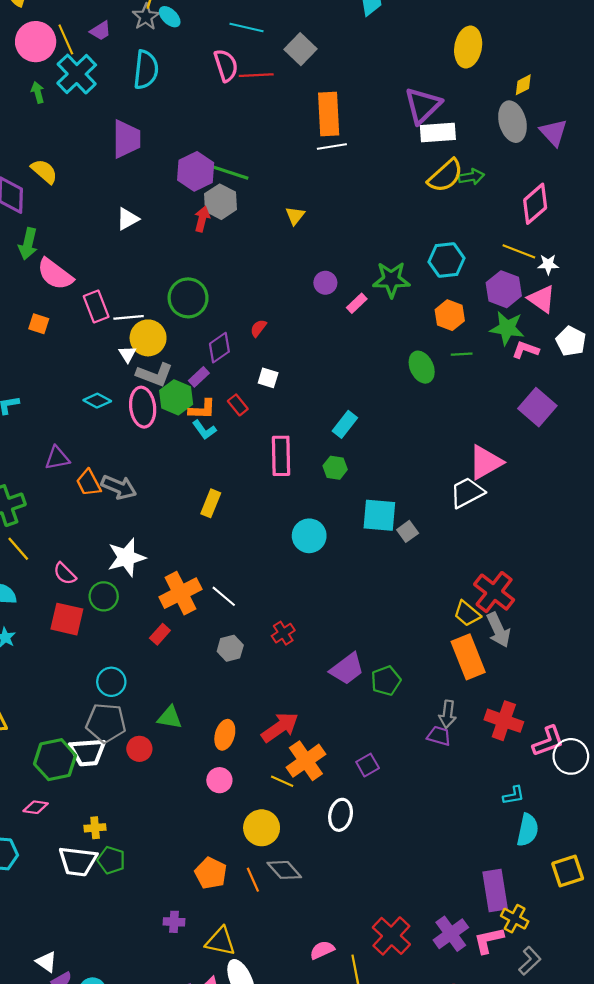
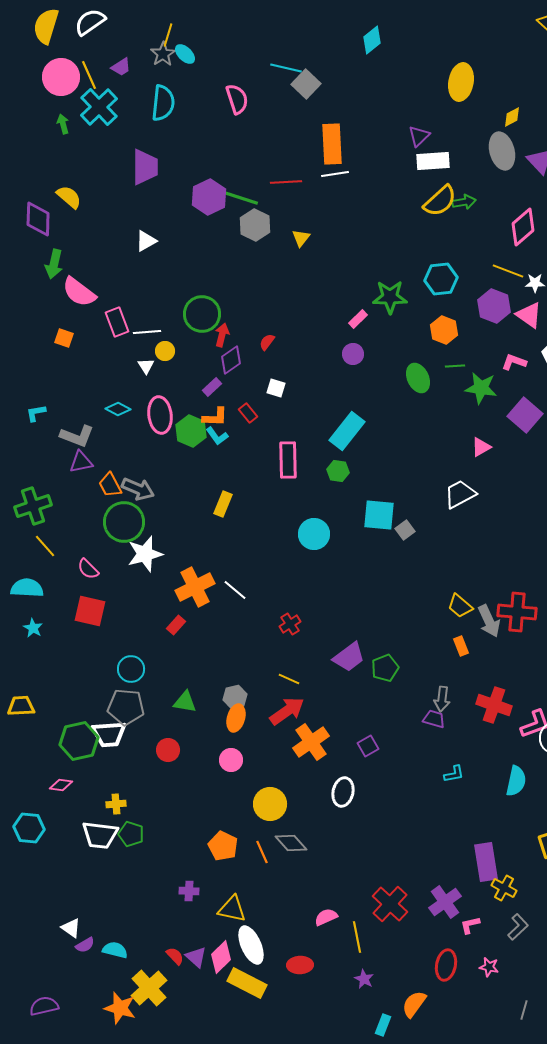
cyan line: (246, 28) -> (286, 68), moved
red line: (256, 75) -> (286, 182), moved
purple triangle: (423, 105) -> (419, 136), size x0.6
gray hexagon: (220, 202) -> (255, 225), moved
red arrow: (202, 219) -> (222, 335), moved
purple circle: (325, 283) -> (353, 354), moved
green star: (507, 328) -> (481, 388), moved
yellow circle: (148, 338) -> (165, 351), size x0.6
gray L-shape: (155, 375) -> (77, 436), moved
green hexagon: (176, 397) -> (191, 431), moved
cyan rectangle: (345, 424) -> (347, 431), size x1.5
pink triangle: (485, 462) -> (481, 447), moved, size x0.6
red cross: (494, 592) -> (517, 612), moved, turned -33
green circle: (104, 596) -> (124, 522), moved, size x1.5
gray hexagon: (230, 648) -> (235, 697), moved
orange rectangle: (468, 657) -> (461, 646), size x0.5
red circle: (139, 749) -> (168, 750), moved
yellow line: (282, 781) -> (289, 679), moved
cyan L-shape: (514, 795) -> (454, 774), moved
cyan semicircle: (528, 830) -> (516, 781), moved
pink L-shape: (489, 940) -> (470, 925), moved, size x0.7

